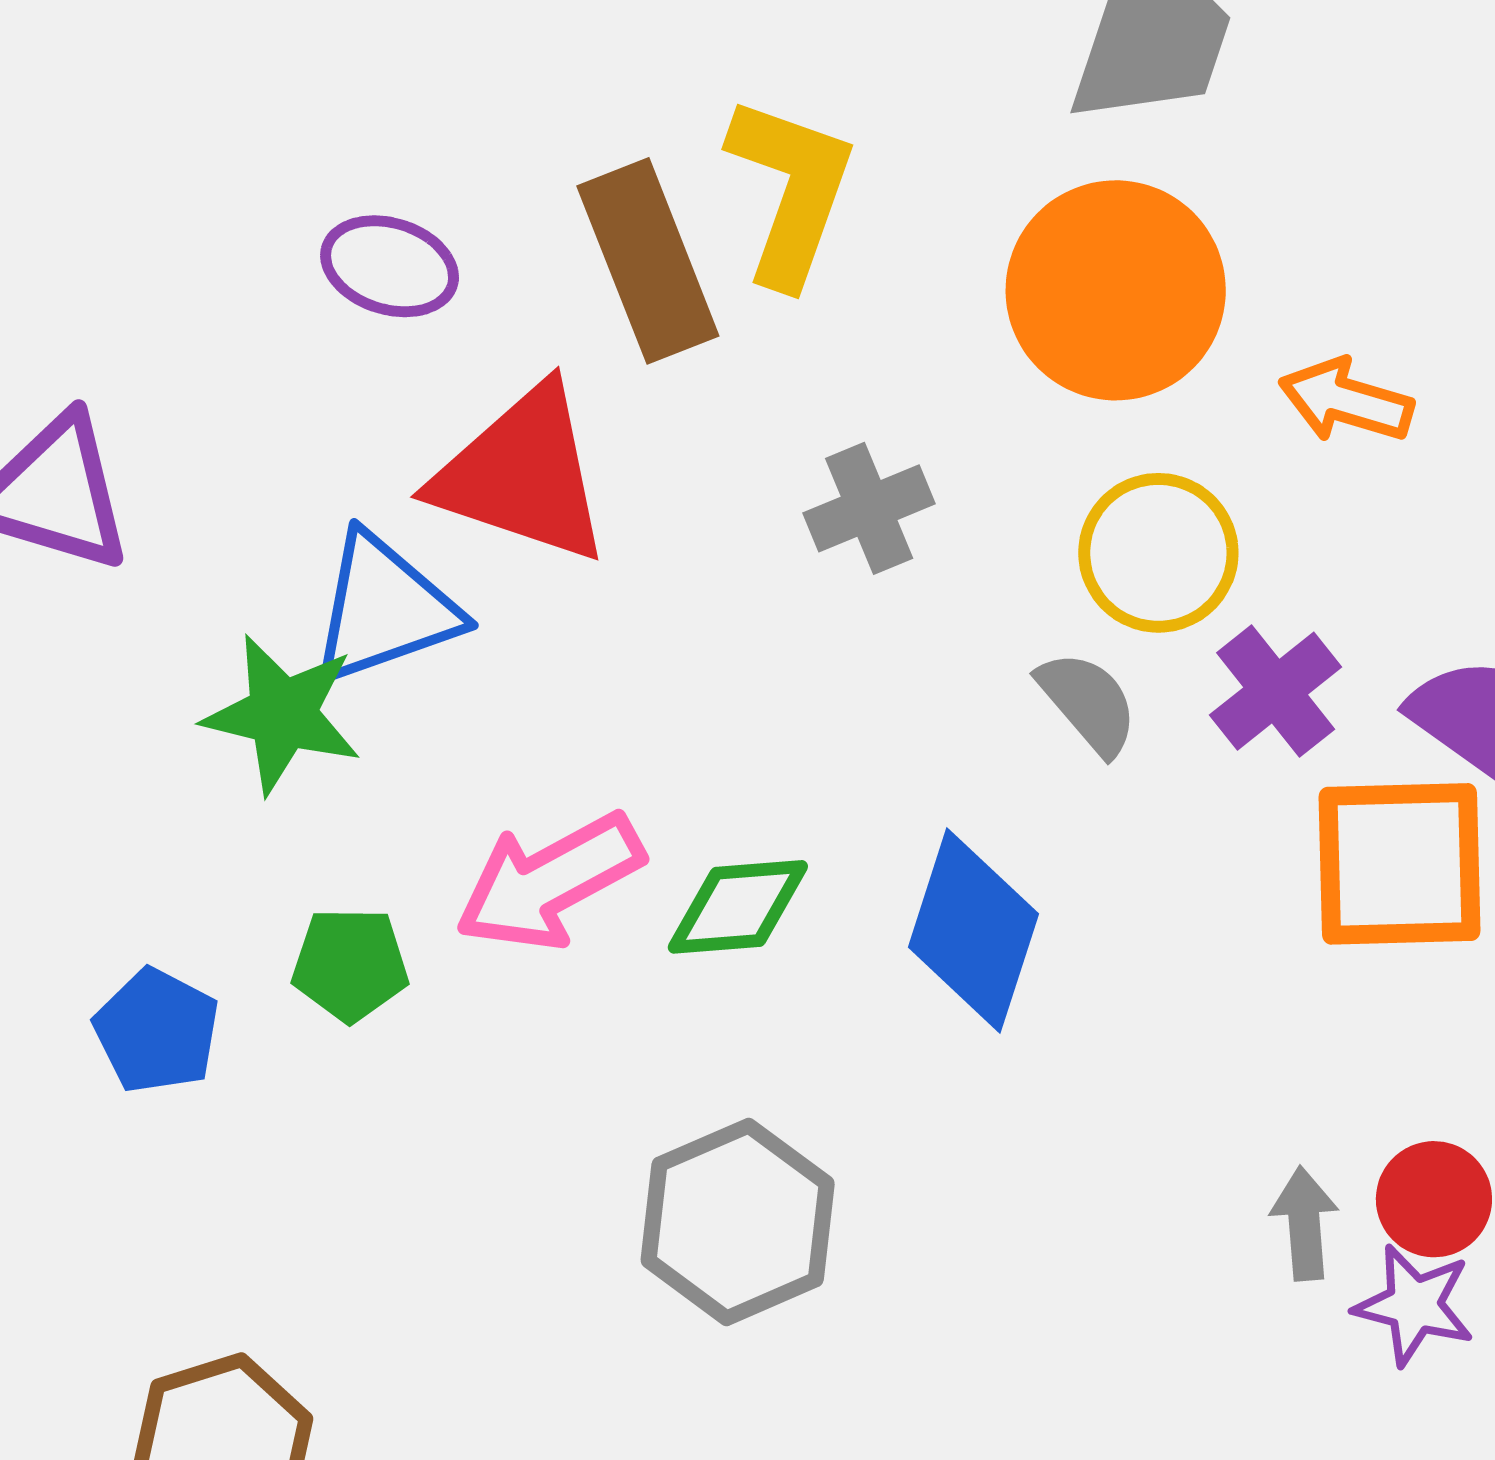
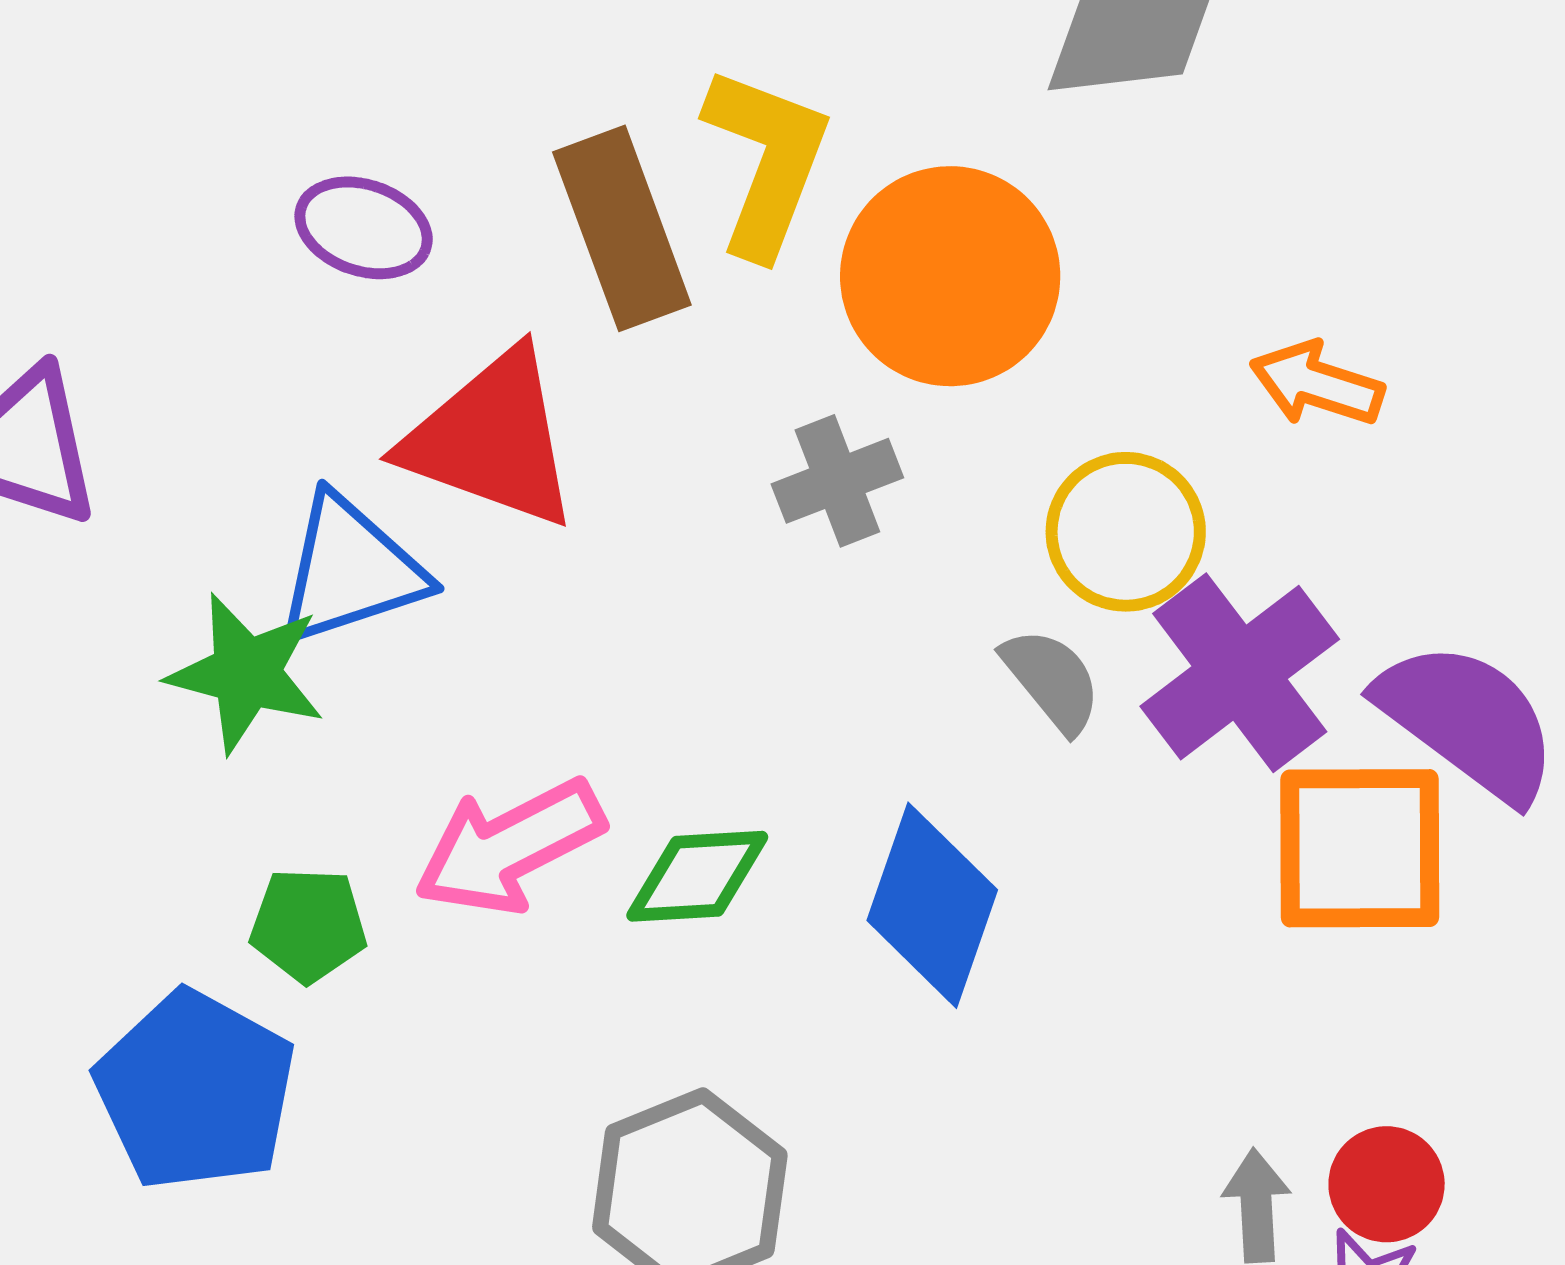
orange circle: (1116, 290) -> (950, 276), moved
purple cross: (1276, 691) -> (1240, 673), size x1.5
blue pentagon: (157, 1031) -> (195, 1091), moved, size x1.6

